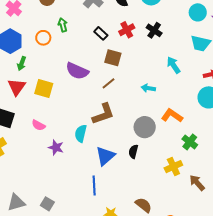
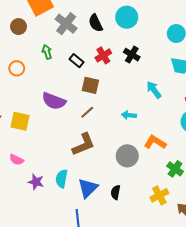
green arrow: (63, 25) -> (47, 52), moved
cyan semicircle: (81, 133) -> (62, 179), moved
black semicircle: (133, 152) -> (116, 192), moved

